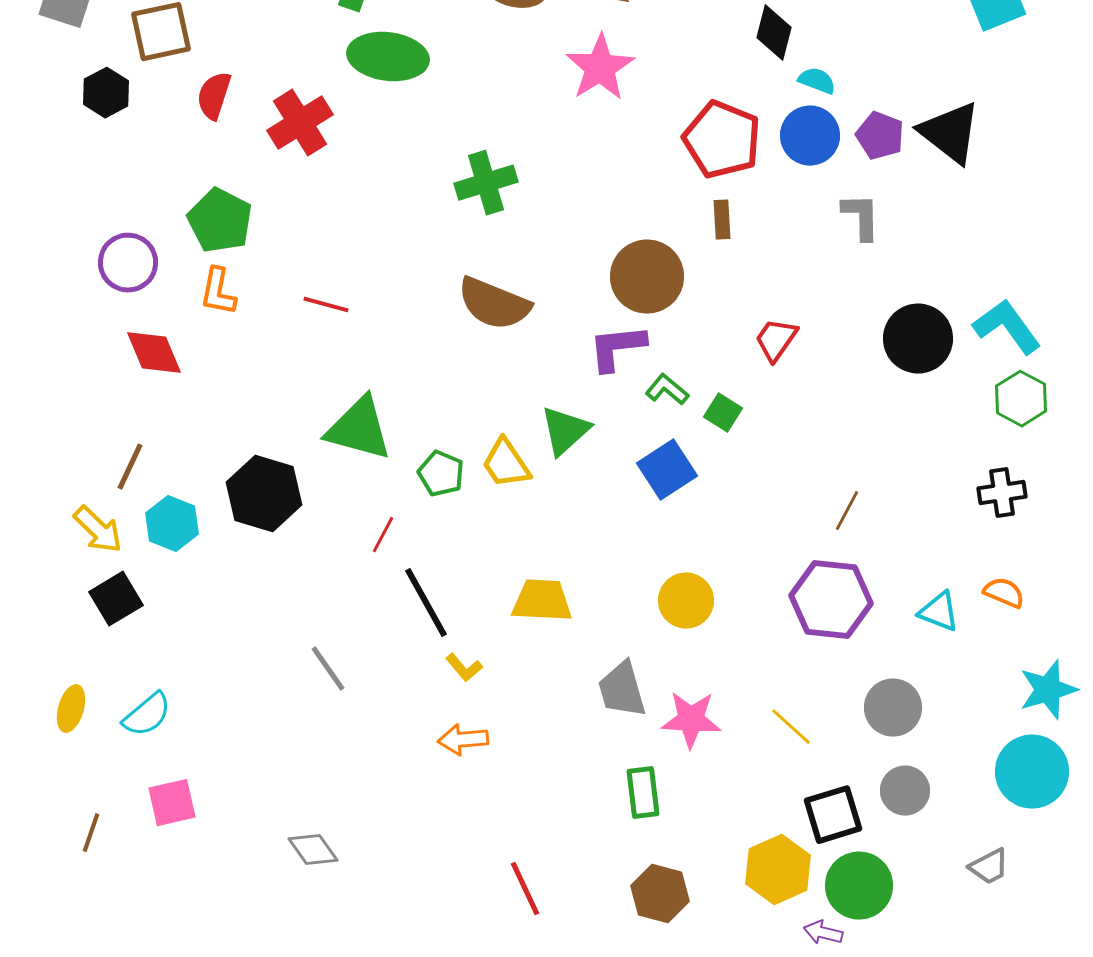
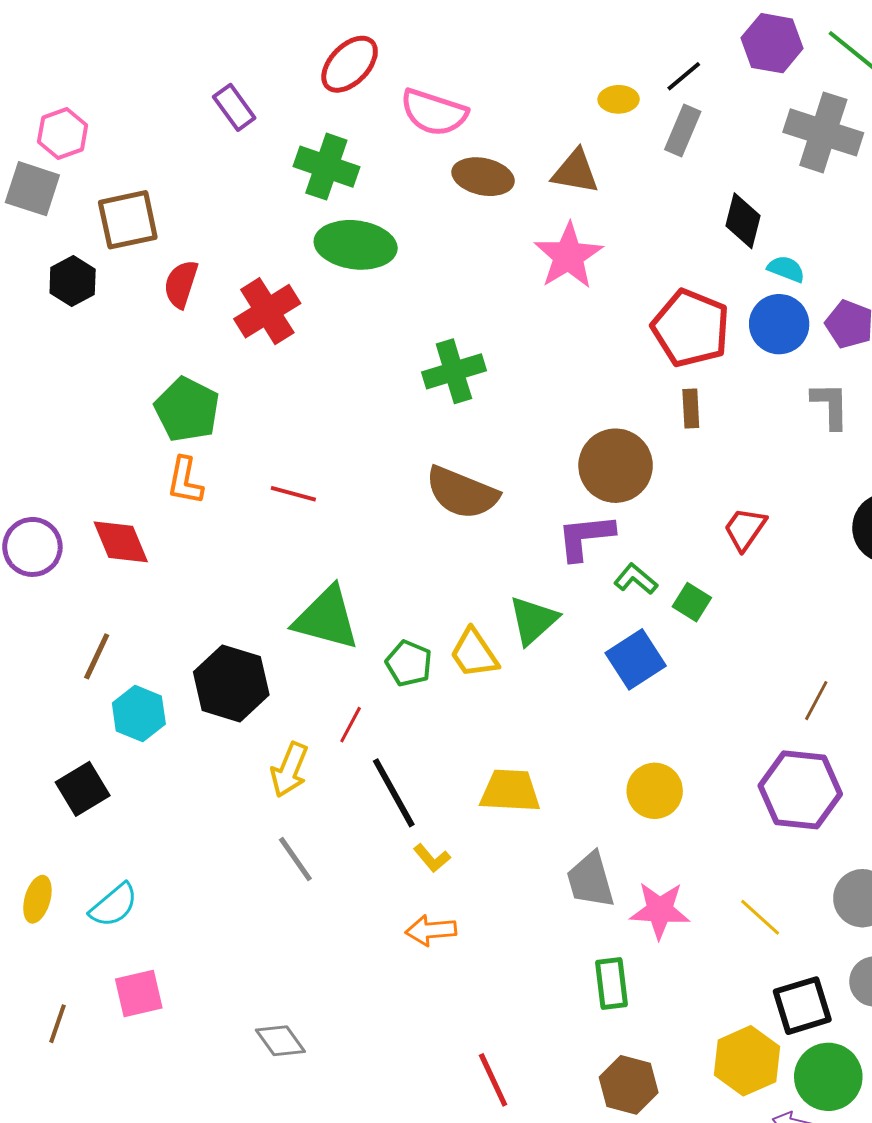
purple circle: (128, 263) -> (32, 547), moved
yellow arrow: (98, 530) -> (289, 770), moved, turned 68

